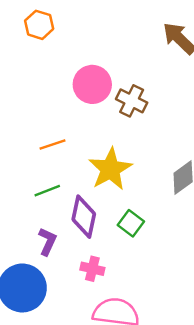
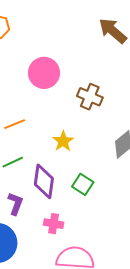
brown cross: (132, 101) -> (90, 97), moved
yellow star: (110, 169) -> (63, 141), size x0.6

